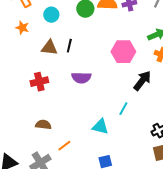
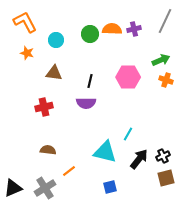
black line: (69, 46) -> (90, 81), moved
black arrow: (142, 81) -> (139, 159), moved
cyan triangle: (100, 127) -> (105, 152), size x1.4

